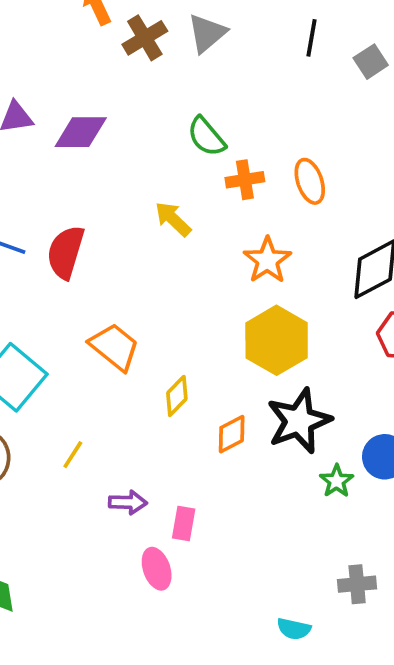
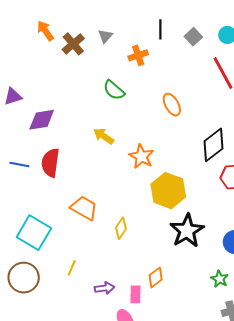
gray triangle: (207, 33) -> (105, 36), size x0.7
purple diamond: (81, 132) -> (42, 120), moved
orange cross: (245, 180) -> (138, 55), moved
orange star: (267, 260) -> (141, 156), moved
orange diamond: (232, 434) -> (156, 277), moved
green star: (337, 481) -> (220, 279), moved

